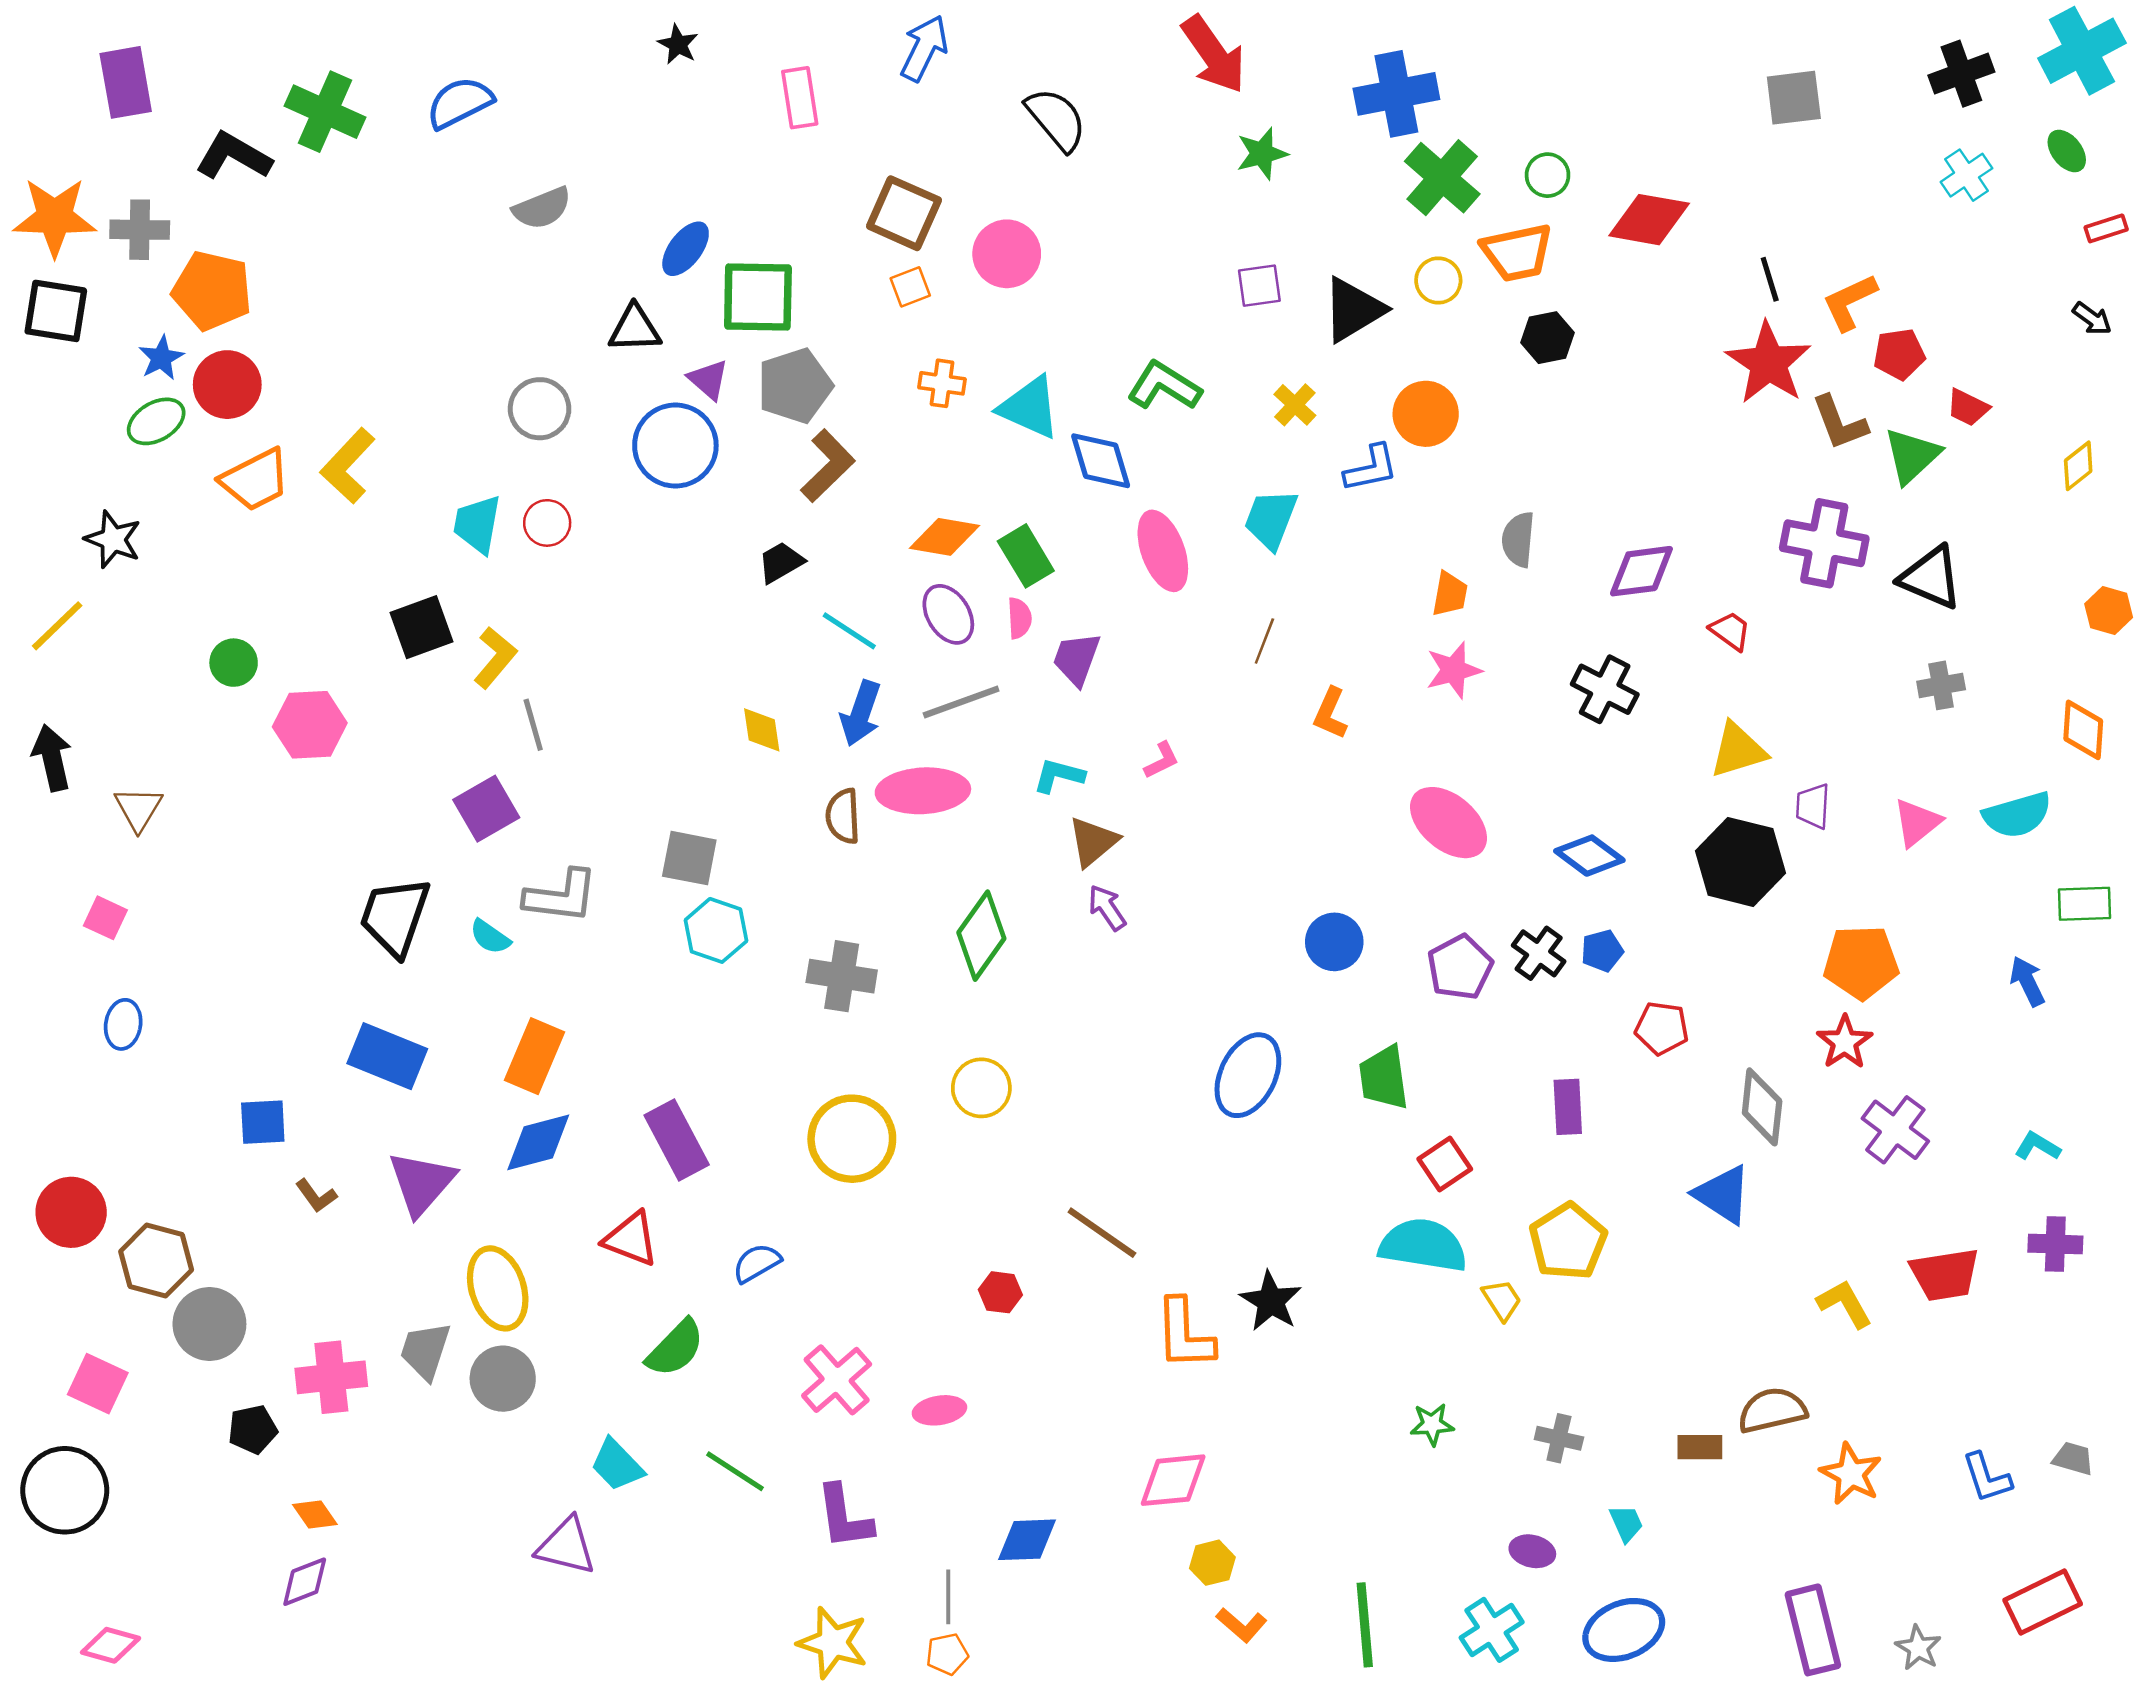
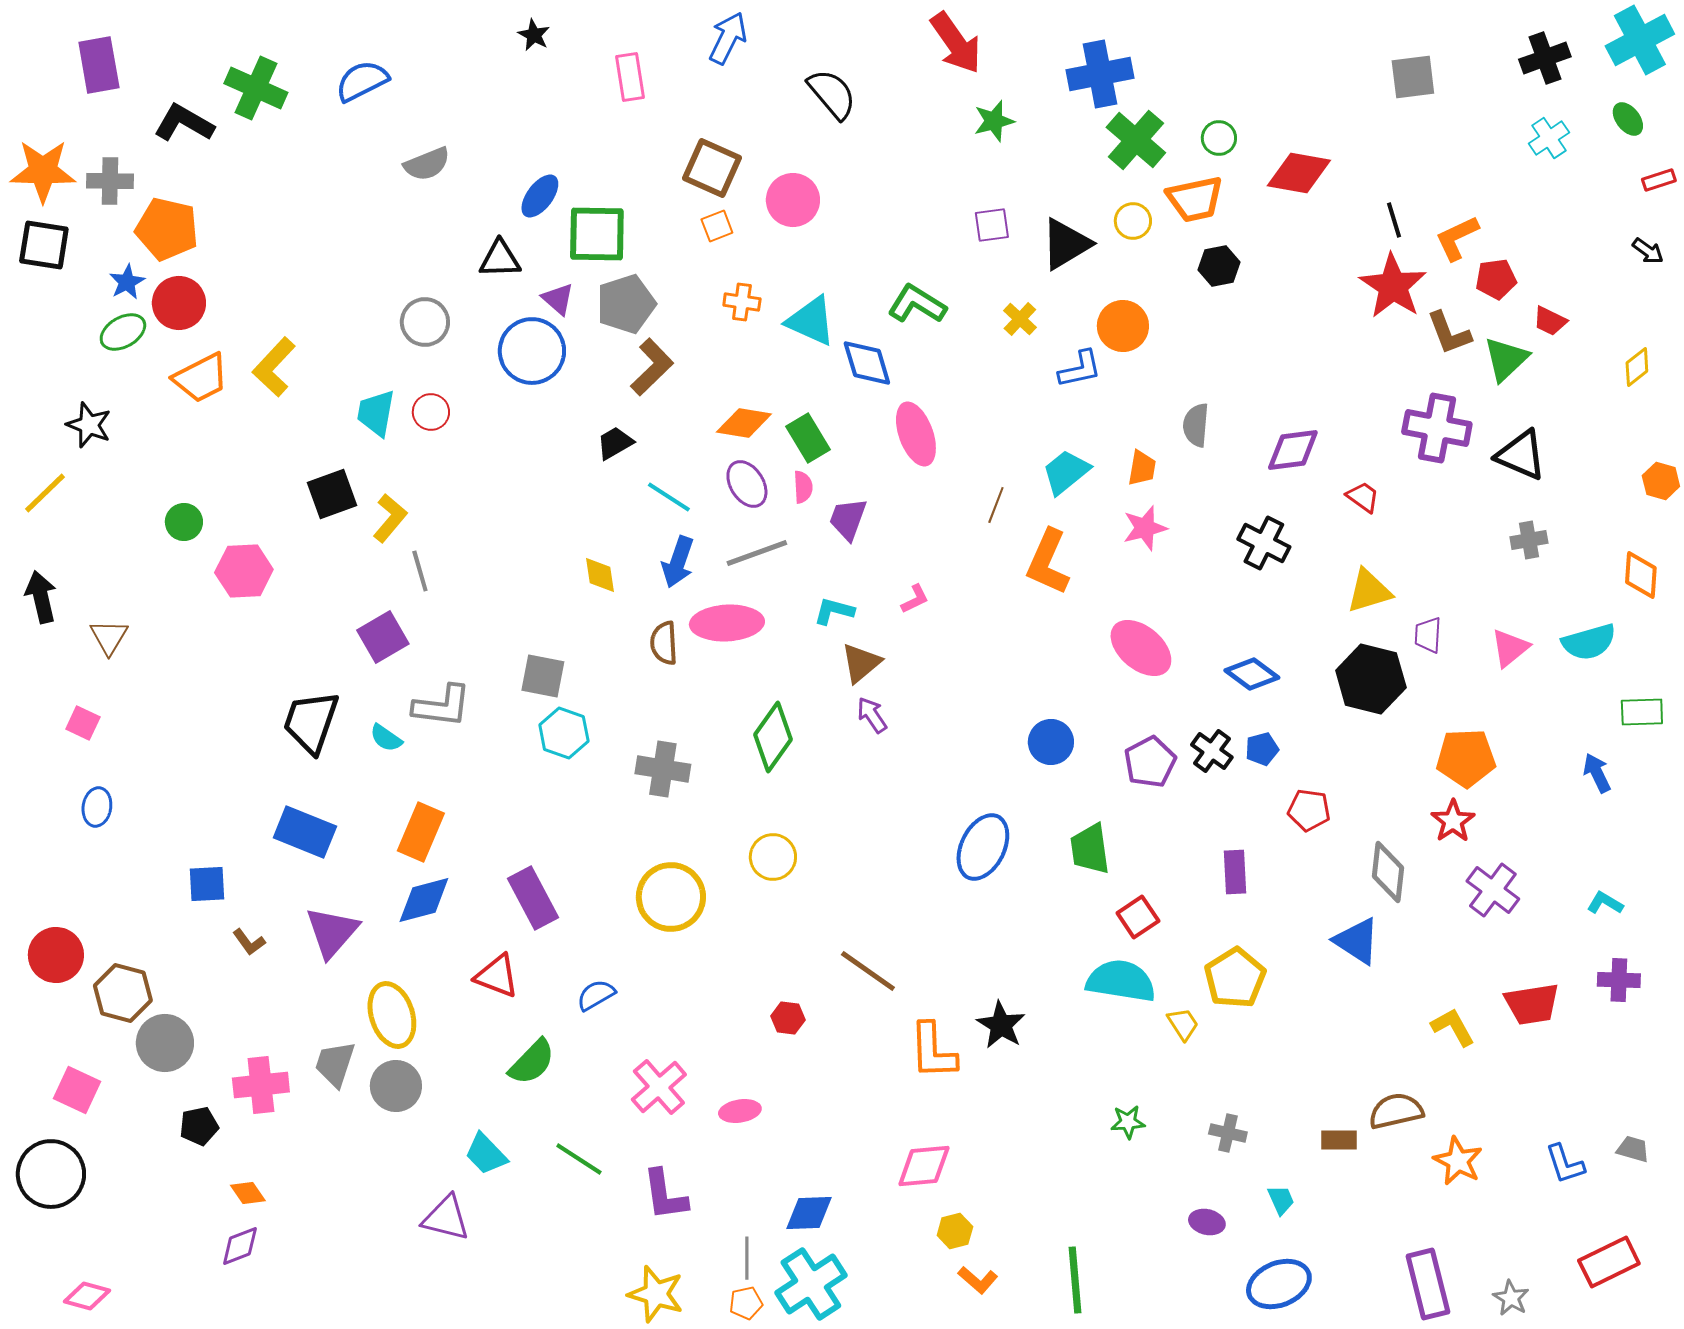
cyan trapezoid: (1271, 519) -> (1066, 472), moved, turned 30
orange L-shape: (1330, 713) -> (1048, 562), size x1.6
cyan cross: (1492, 1630) -> (811, 1284), moved, size x1.4

